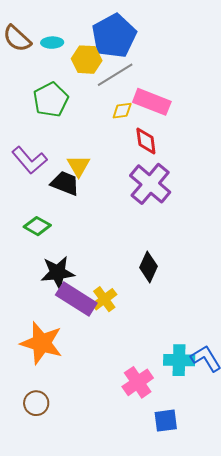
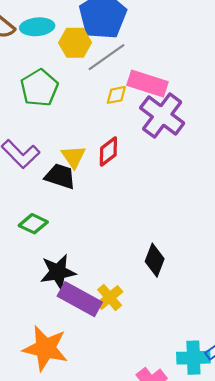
cyan ellipse: (52, 43) -> (37, 27), size x1.4
red diamond: (146, 141) -> (108, 151), moved, turned 64
purple cross: (150, 184) -> (162, 116), moved

